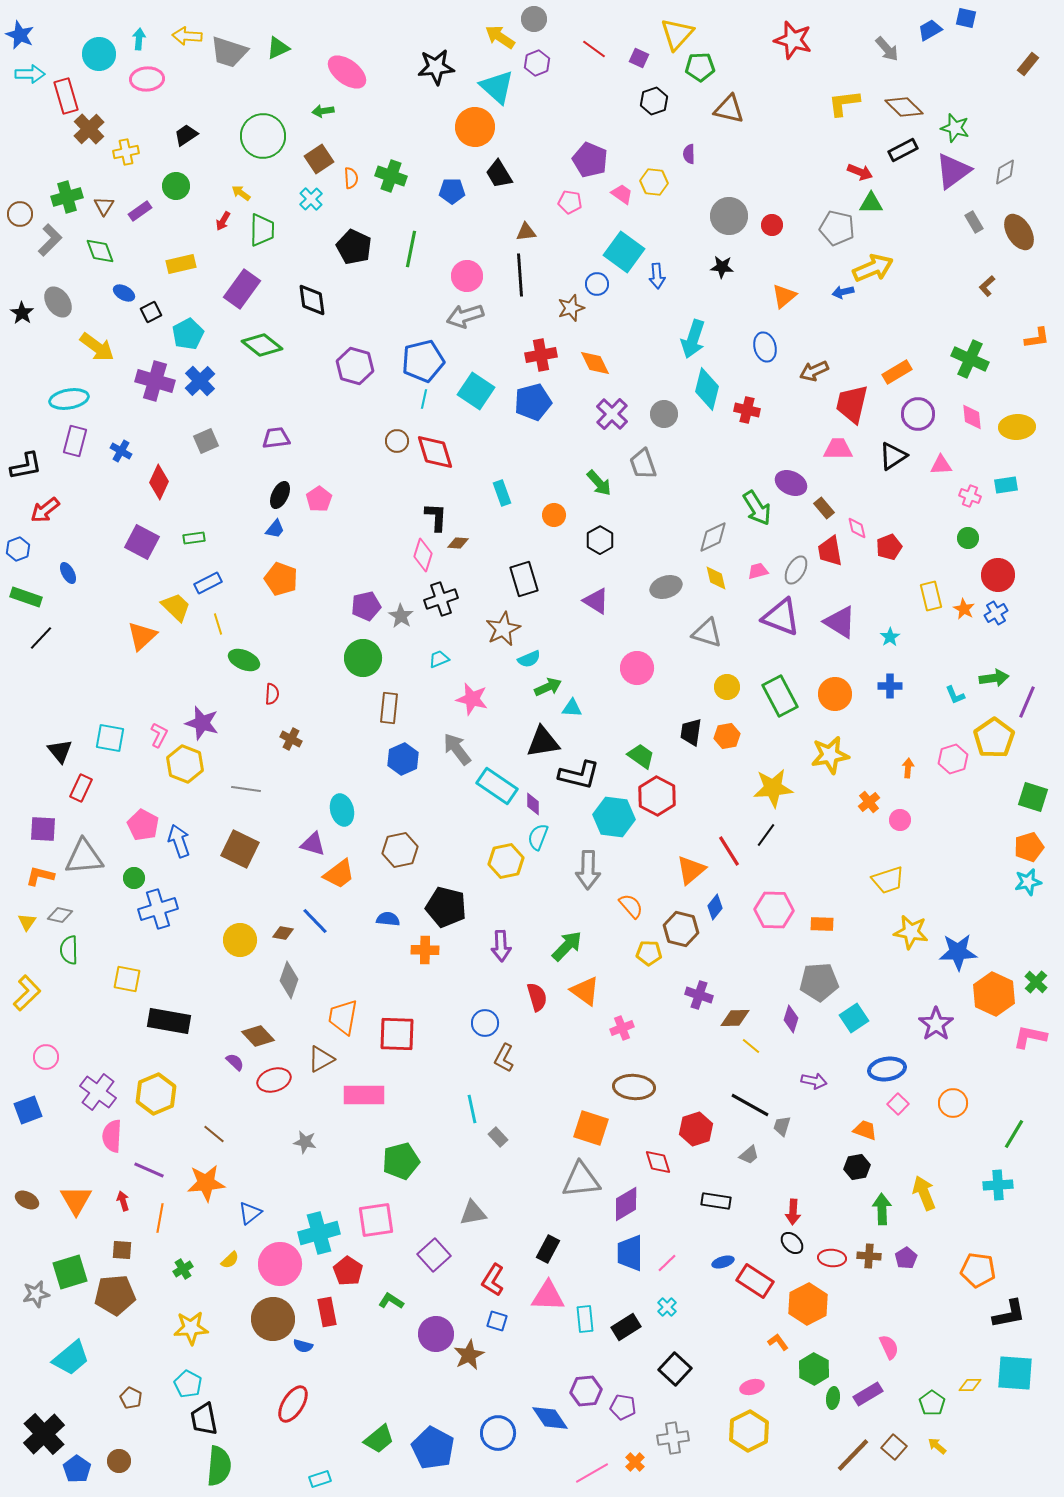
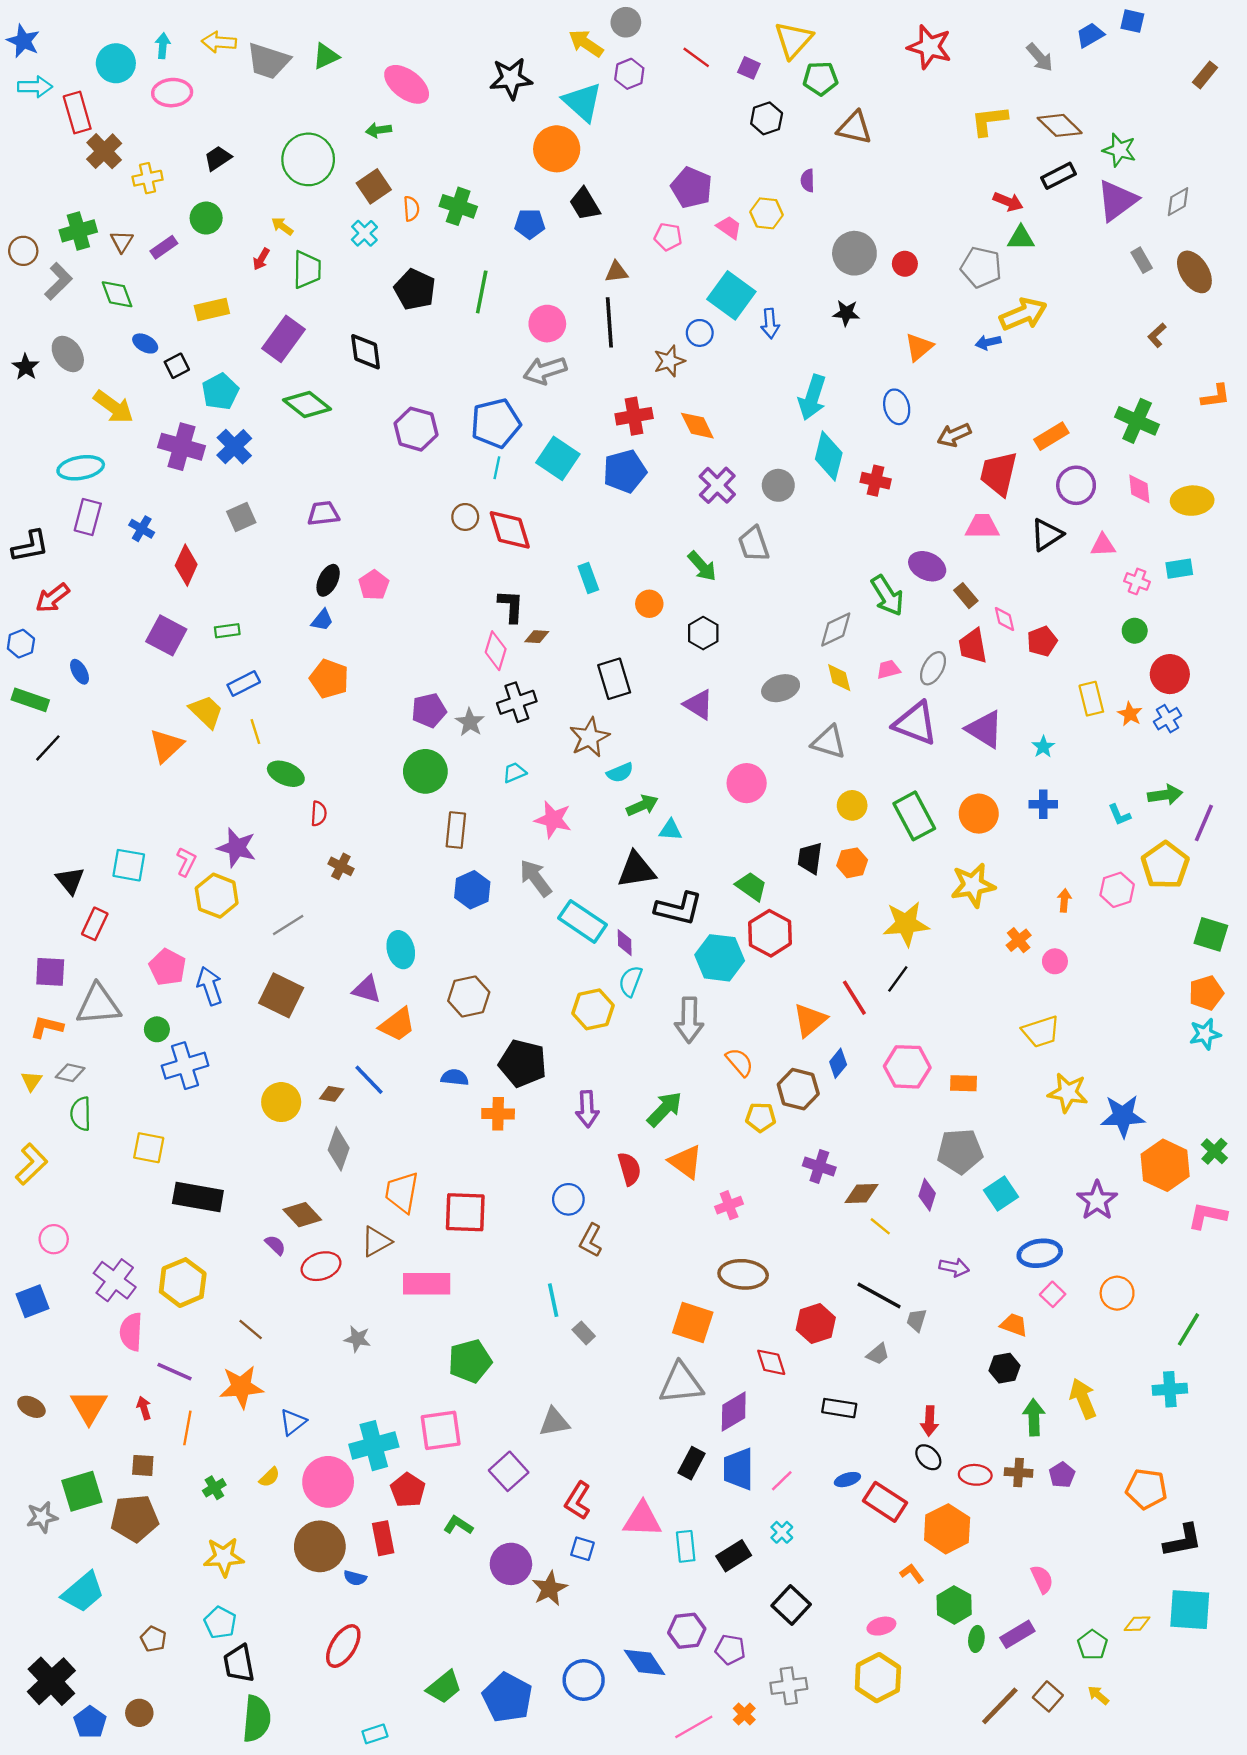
gray line: (246, 789) -> (288, 925), turned -40
black rectangle: (548, 1249) -> (691, 1463), moved

